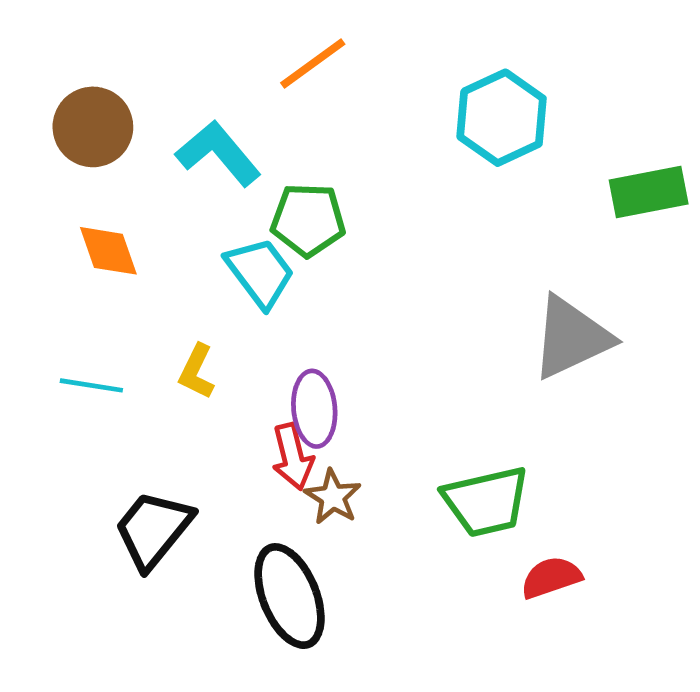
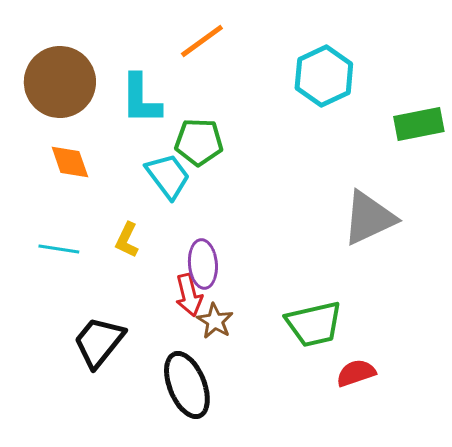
brown circle: (93, 127) -> (60, 82), size x1.4
cyan L-shape: (218, 153) -> (141, 99), turned -140

